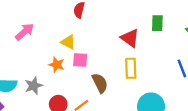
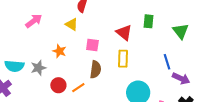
yellow triangle: (68, 42) -> (72, 24), moved
pink square: (80, 60) -> (92, 45), moved
brown semicircle: (100, 83) -> (96, 69), turned 30

